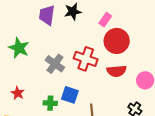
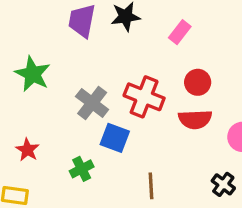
red circle: (117, 41) -> (198, 82), moved, size x0.6
blue square: (70, 95) -> (115, 138), moved
green cross: (50, 103) -> (82, 169), turned -32

